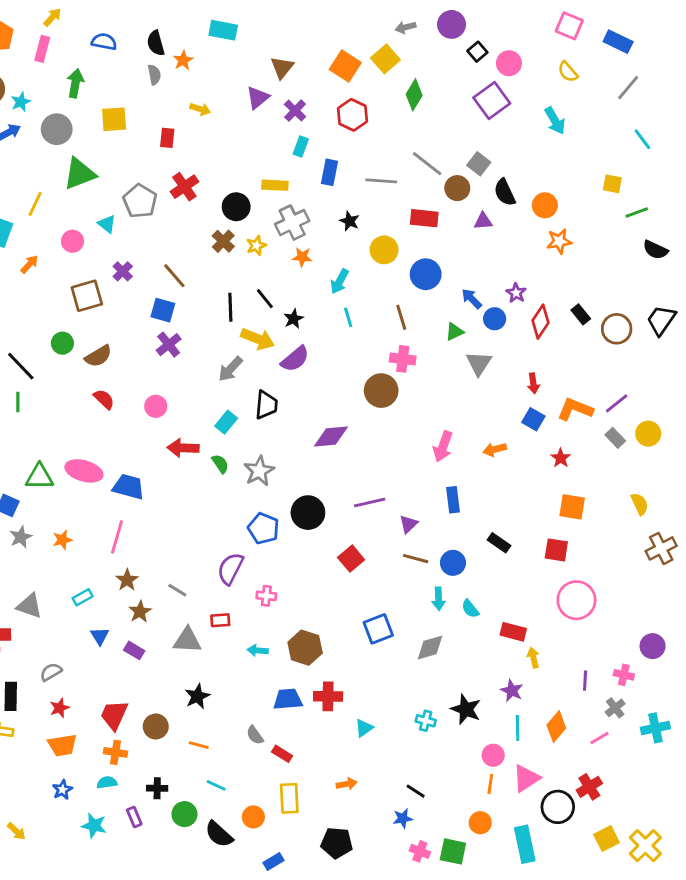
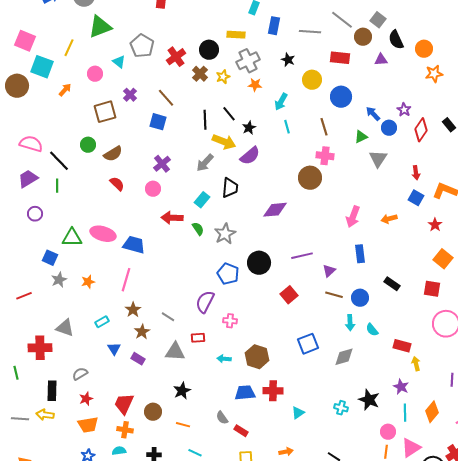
red cross: (184, 187) -> (176, 57), moved
purple cross: (169, 345) -> (162, 164), moved
orange square: (572, 507) -> (443, 259), turned 30

